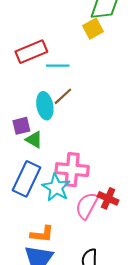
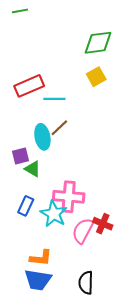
yellow square: (93, 29) -> (96, 77), moved
blue rectangle: (26, 179) -> (26, 206), size x0.6

